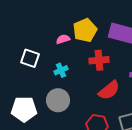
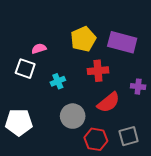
pink semicircle: (63, 39) -> (39, 49), moved
gray circle: (58, 100) -> (73, 116), moved

